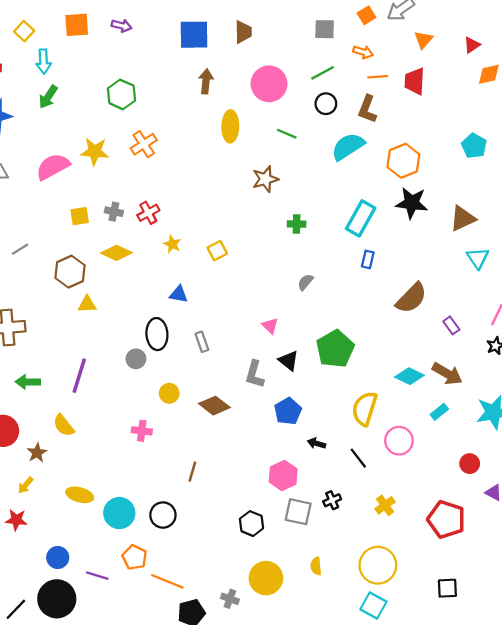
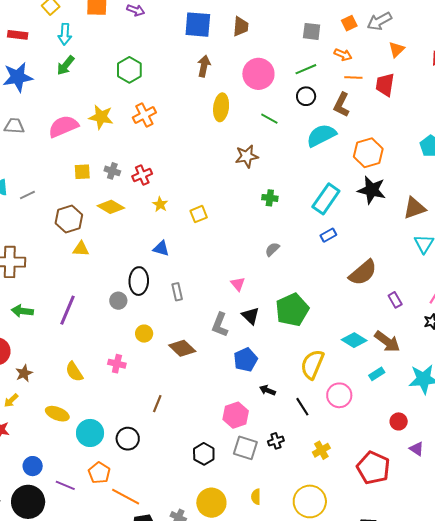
blue rectangle: (368, 259) -> (328, 235), turned 42
yellow semicircle: (64, 425) -> (74, 372), moved

